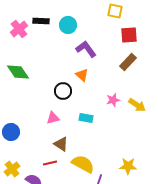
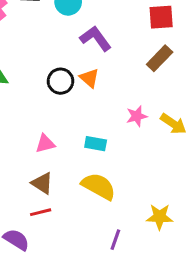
black circle: (63, 91) -> (61, 81), moved
brown triangle: (61, 144) -> (42, 183), moved
yellow semicircle: (83, 164) -> (99, 186), moved

